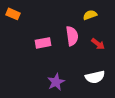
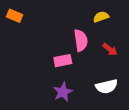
pink rectangle: (43, 43) -> (63, 61), moved

